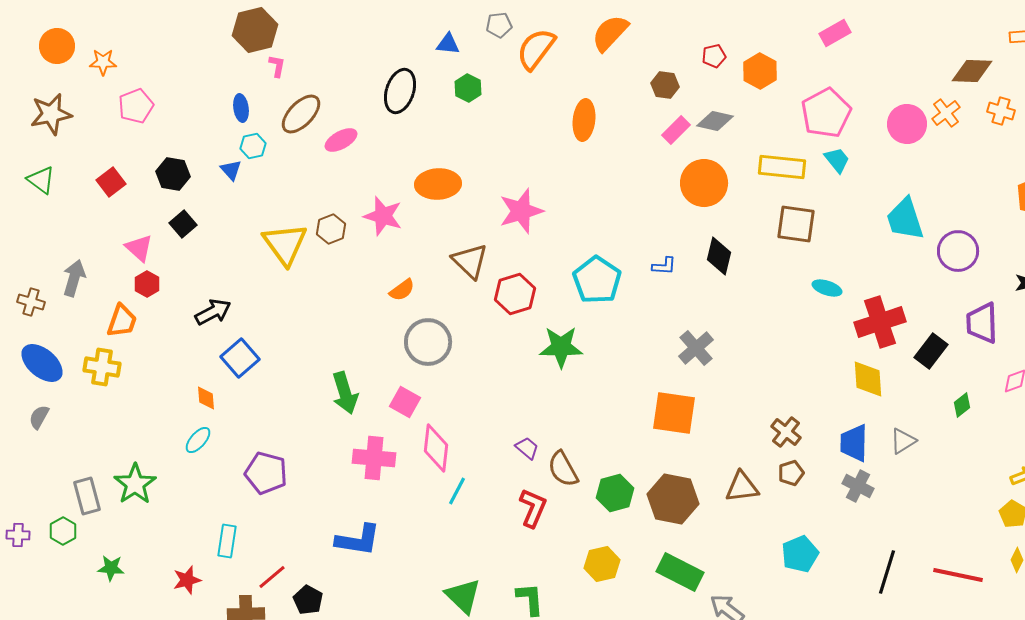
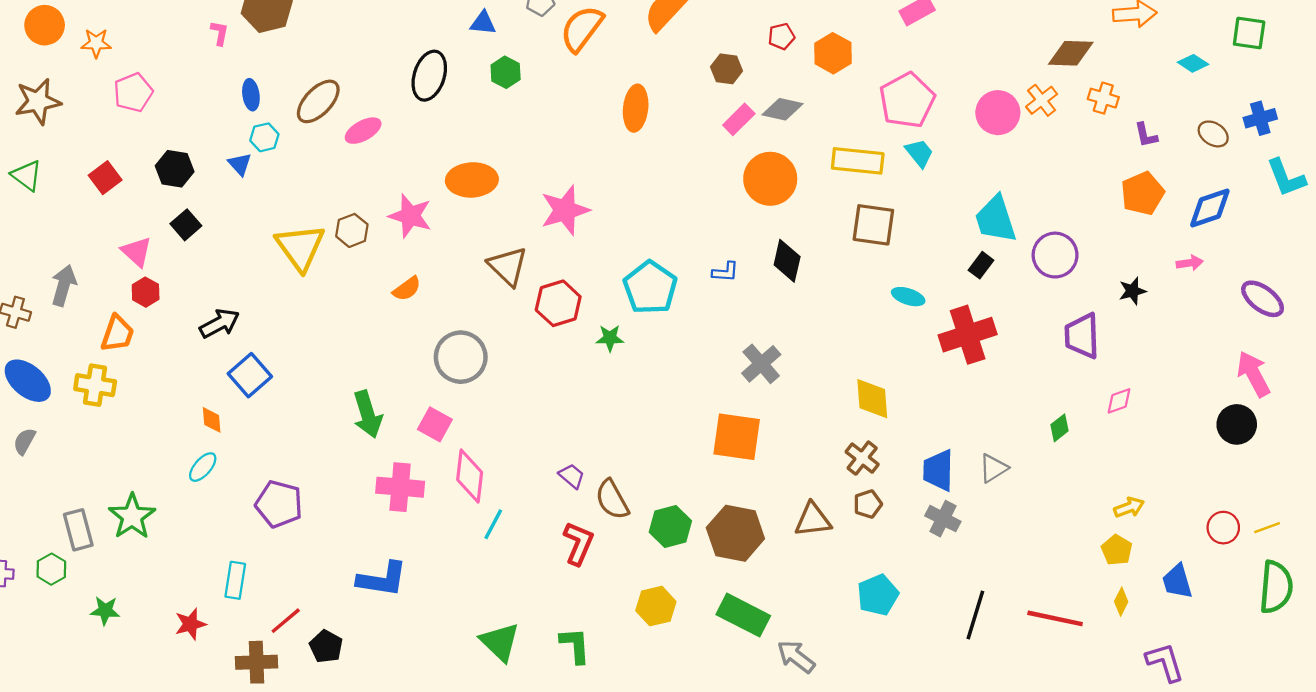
pink L-shape: (277, 66) -> (220, 33), moved
orange semicircle: (402, 290) -> (407, 289), moved
green star: (561, 347) -> (610, 338), moved, size x0.6
black rectangle: (931, 351) -> (981, 265), moved, size x0.7
yellow diamond: (868, 379) -> (872, 399), moved

